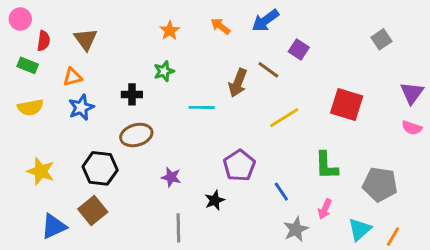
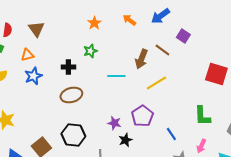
yellow line: (284, 118) -> (156, 83), moved
black hexagon: (100, 168) -> (73, 135), moved
purple star: (171, 177) -> (114, 123), moved

